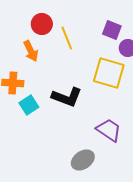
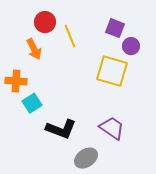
black L-shape: (67, 97) -> (61, 129), moved

